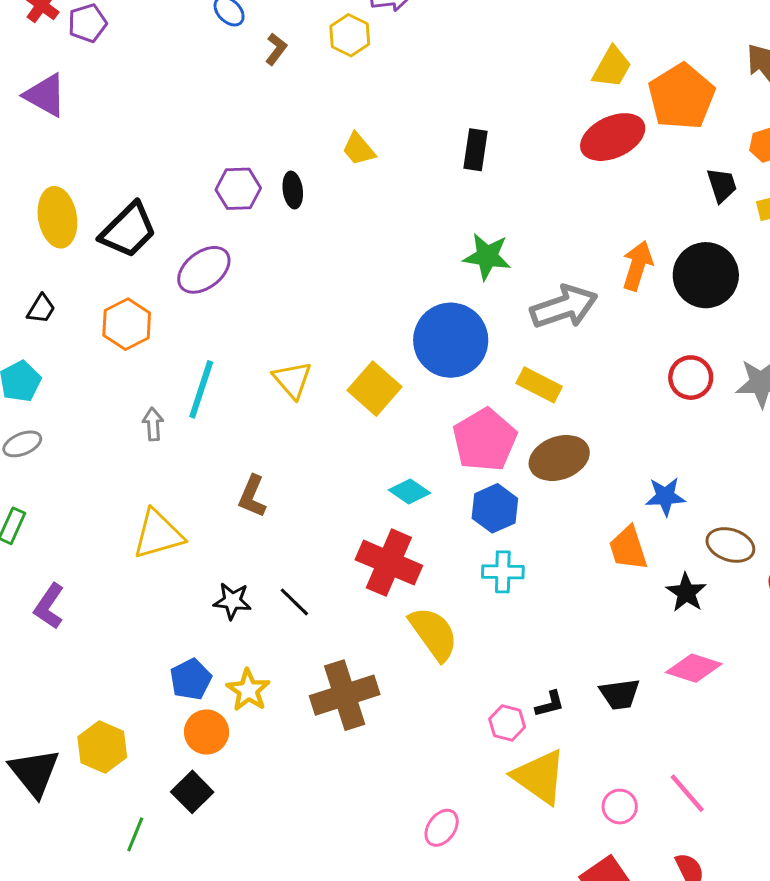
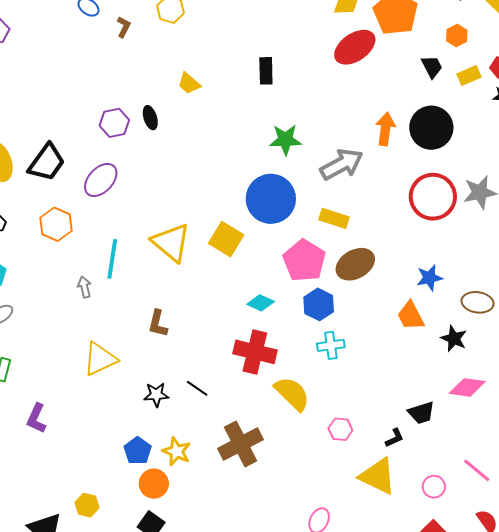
red circle: (691, 378) -> (433, 197), size x1.6
yellow triangle: (292, 380) -> (171, 242), size x1.5
black L-shape: (550, 704) -> (395, 438), moved
pink hexagon: (507, 723) -> (340, 429), moved
yellow hexagon: (102, 747) -> (87, 505), size x0.7

